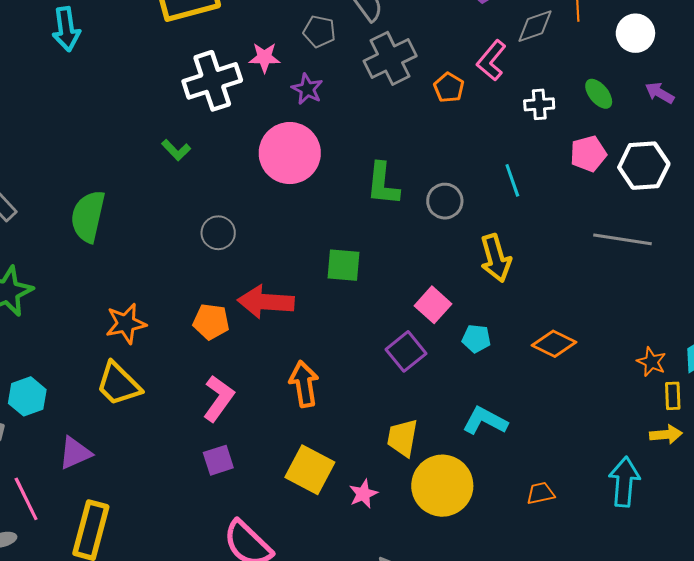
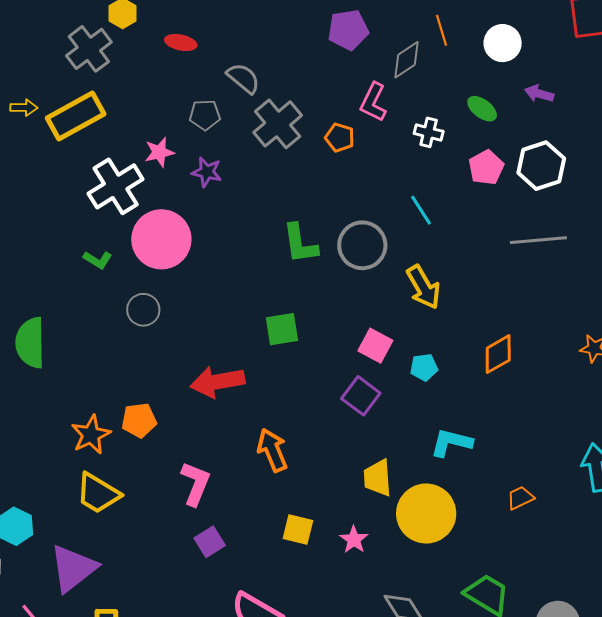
white cross: (539, 104) -> (429, 132), turned 32
pink circle: (290, 153) -> (161, 239), moved
gray circle: (445, 201) -> (362, 245), size x1.4
gray circle: (218, 233) -> (143, 310), moved
orange pentagon: (211, 322) -> (139, 420), moved
orange diamond: (554, 344) -> (498, 354), turned -42
purple triangle: (75, 453) -> (73, 568), size x1.5
yellow square: (310, 470) -> (298, 529), size x0.7

